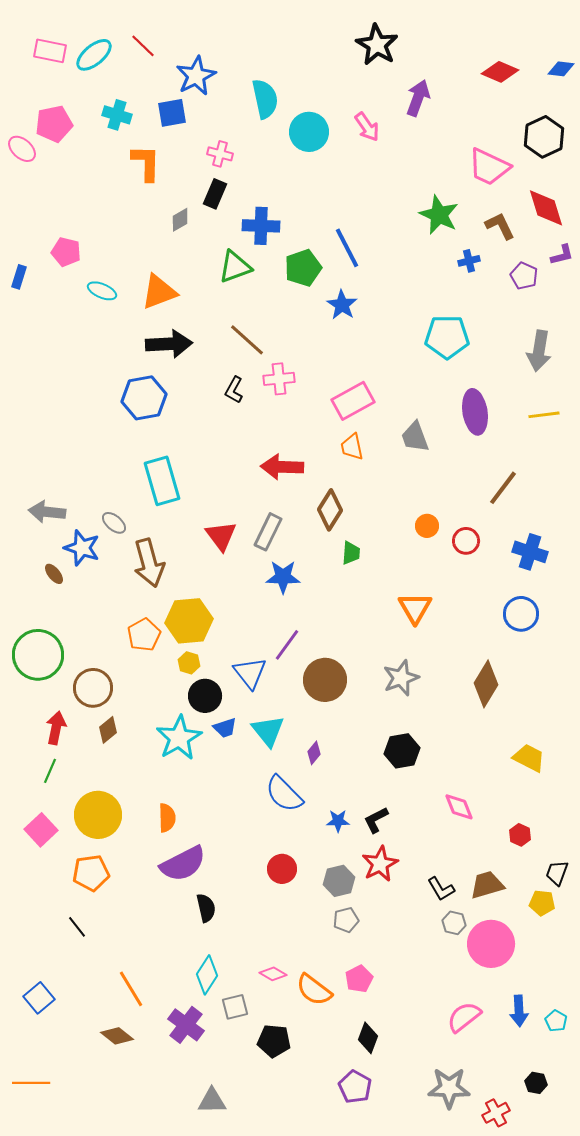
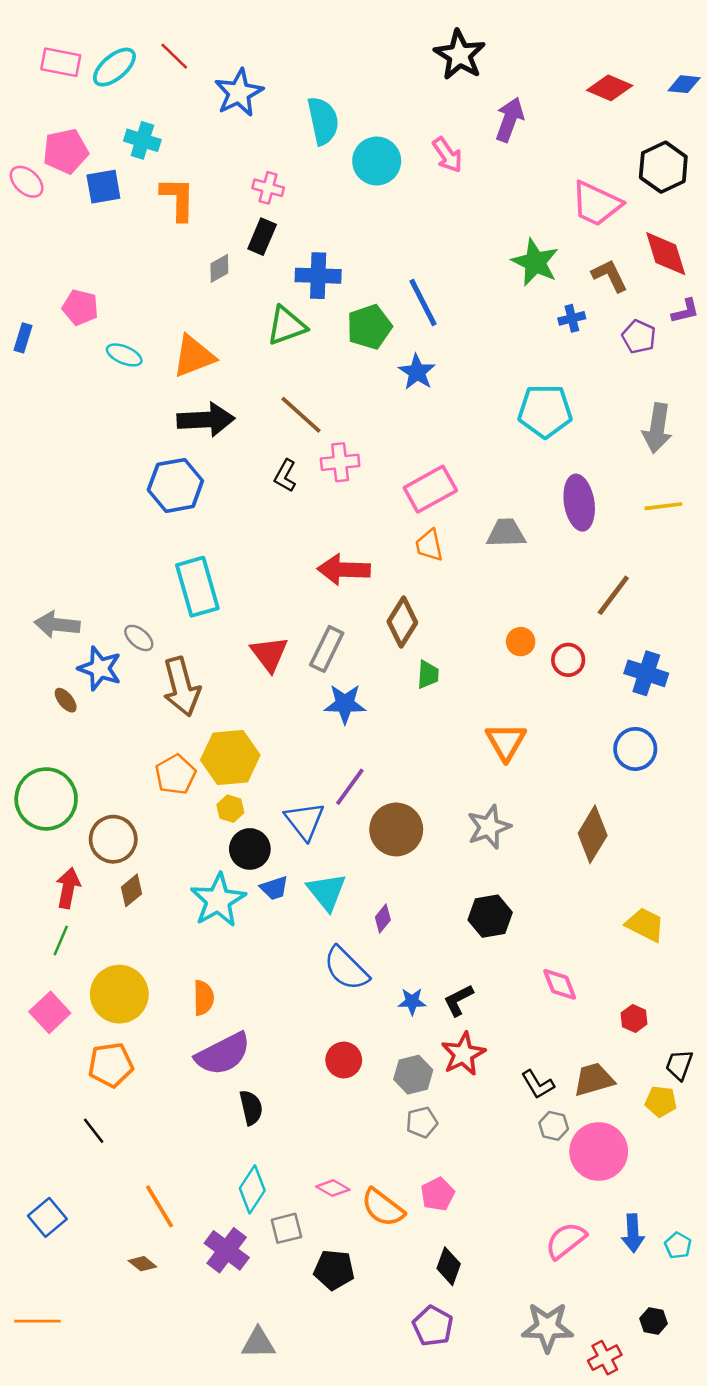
blue square: (172, 113) -> (103, 187), moved
gray trapezoid: (415, 437) -> (506, 533), turned 108
brown diamond: (117, 1036) -> (142, 1264), size x0.7

